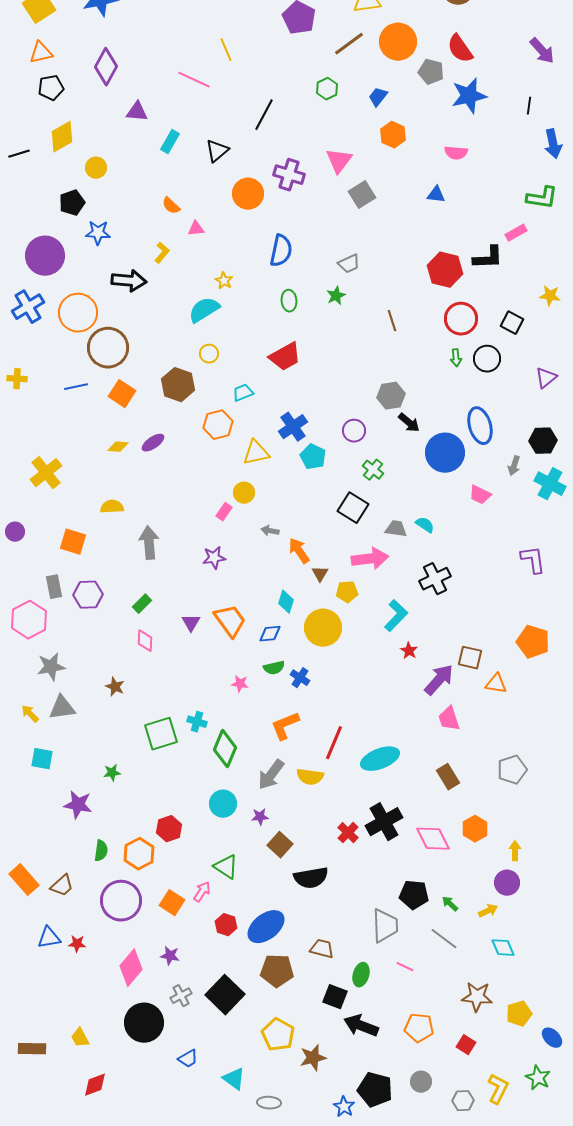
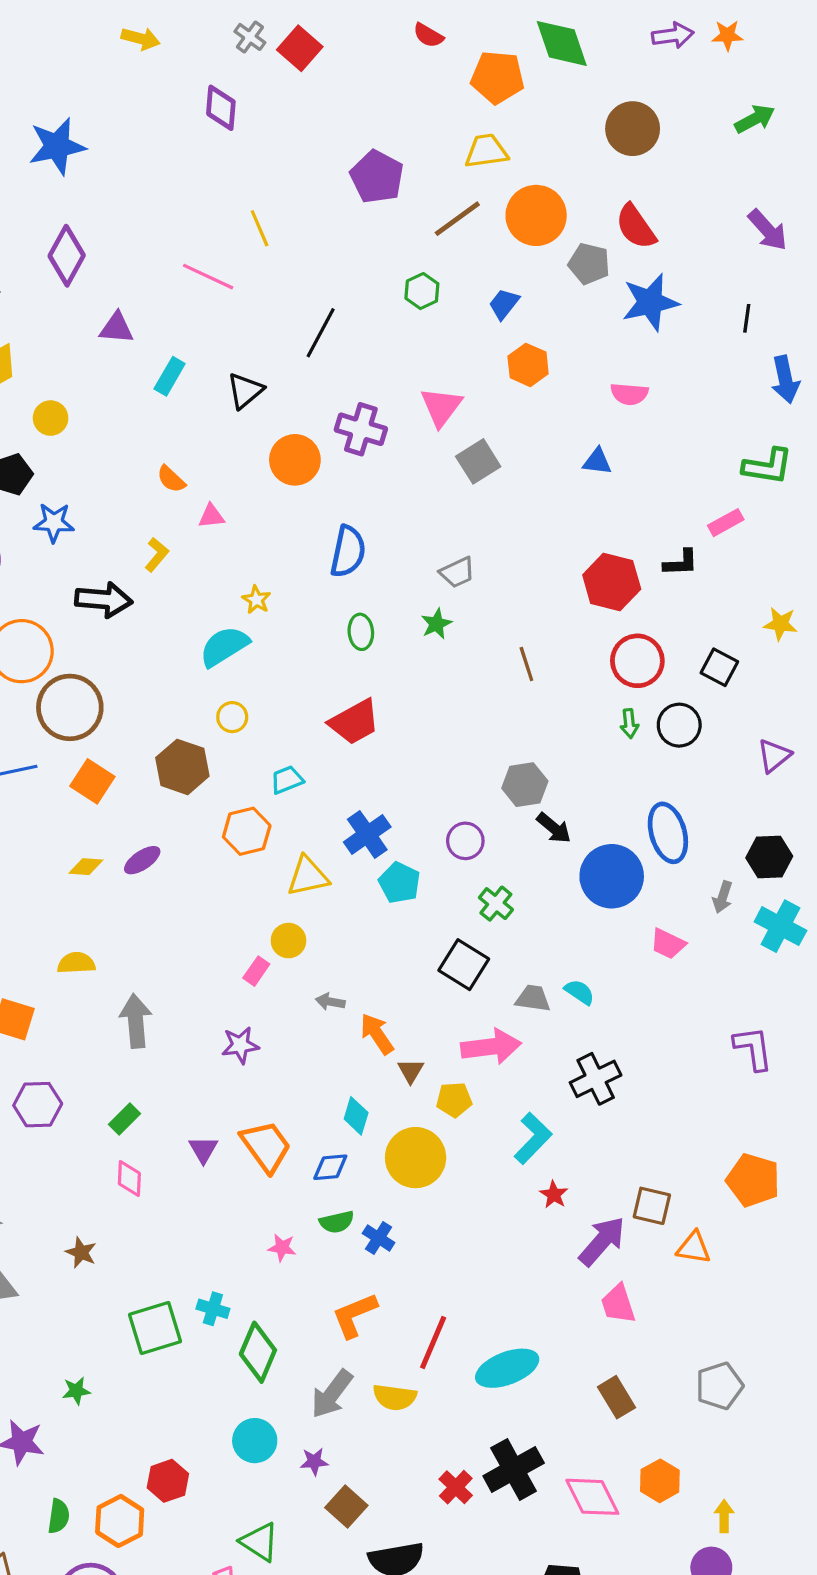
black L-shape: (488, 258) -> (681, 563), size x0.7

